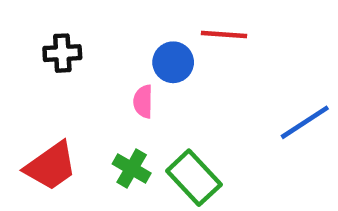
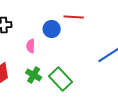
pink semicircle: (143, 102) -> (31, 46), moved

